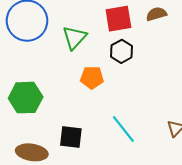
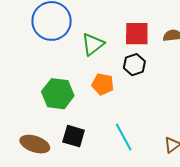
green hexagon: (26, 98) -> (58, 94), moved

